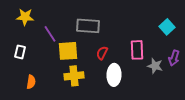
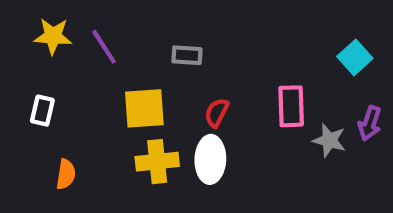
gray rectangle: (88, 26) -> (187, 55), size x0.6
purple line: (50, 34) -> (104, 47), moved
white ellipse: (114, 75) -> (210, 159), moved

